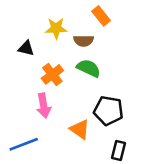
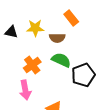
black triangle: (26, 48) -> (11, 32), moved
black pentagon: (109, 111) -> (83, 75), moved, turned -30

